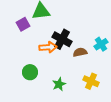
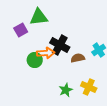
green circle: (30, 72) -> (35, 60), moved
green star: (59, 84) -> (66, 90), moved

